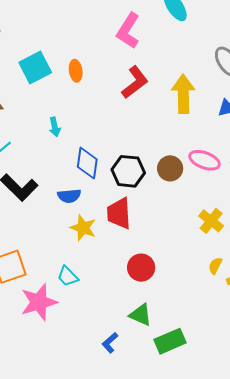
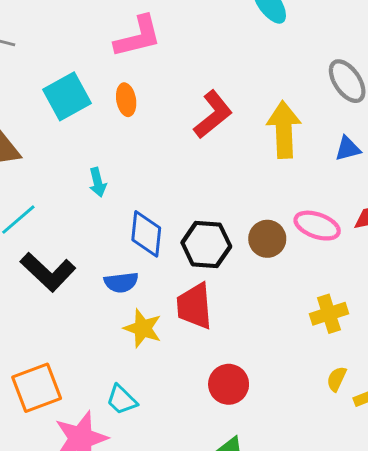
pink L-shape: (128, 31) -> (138, 37), moved, turned -135
yellow cross: (211, 221) -> (329, 314), turned 35

